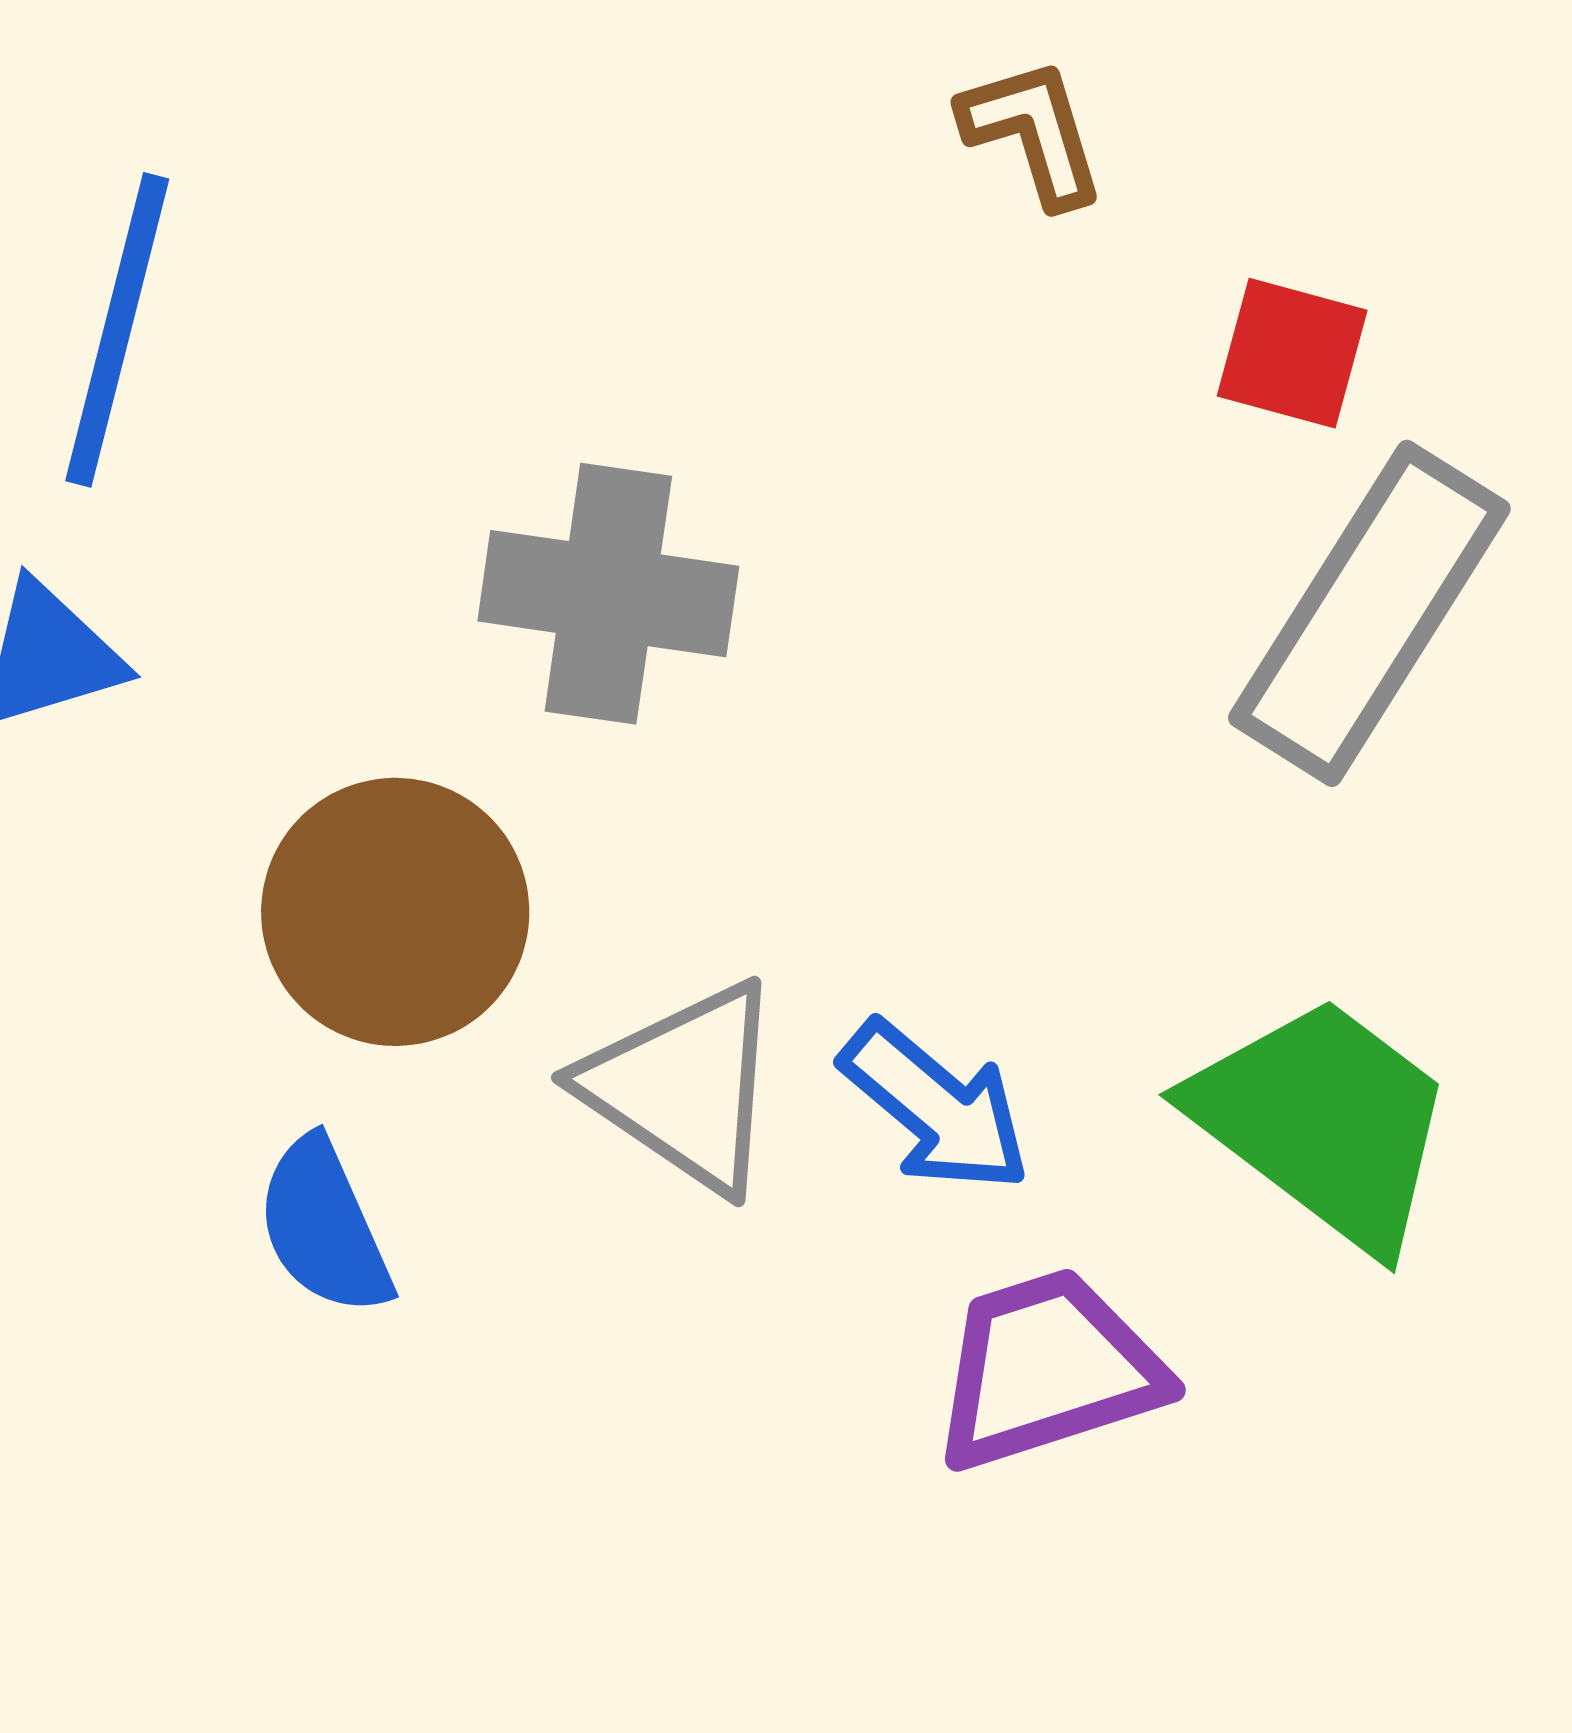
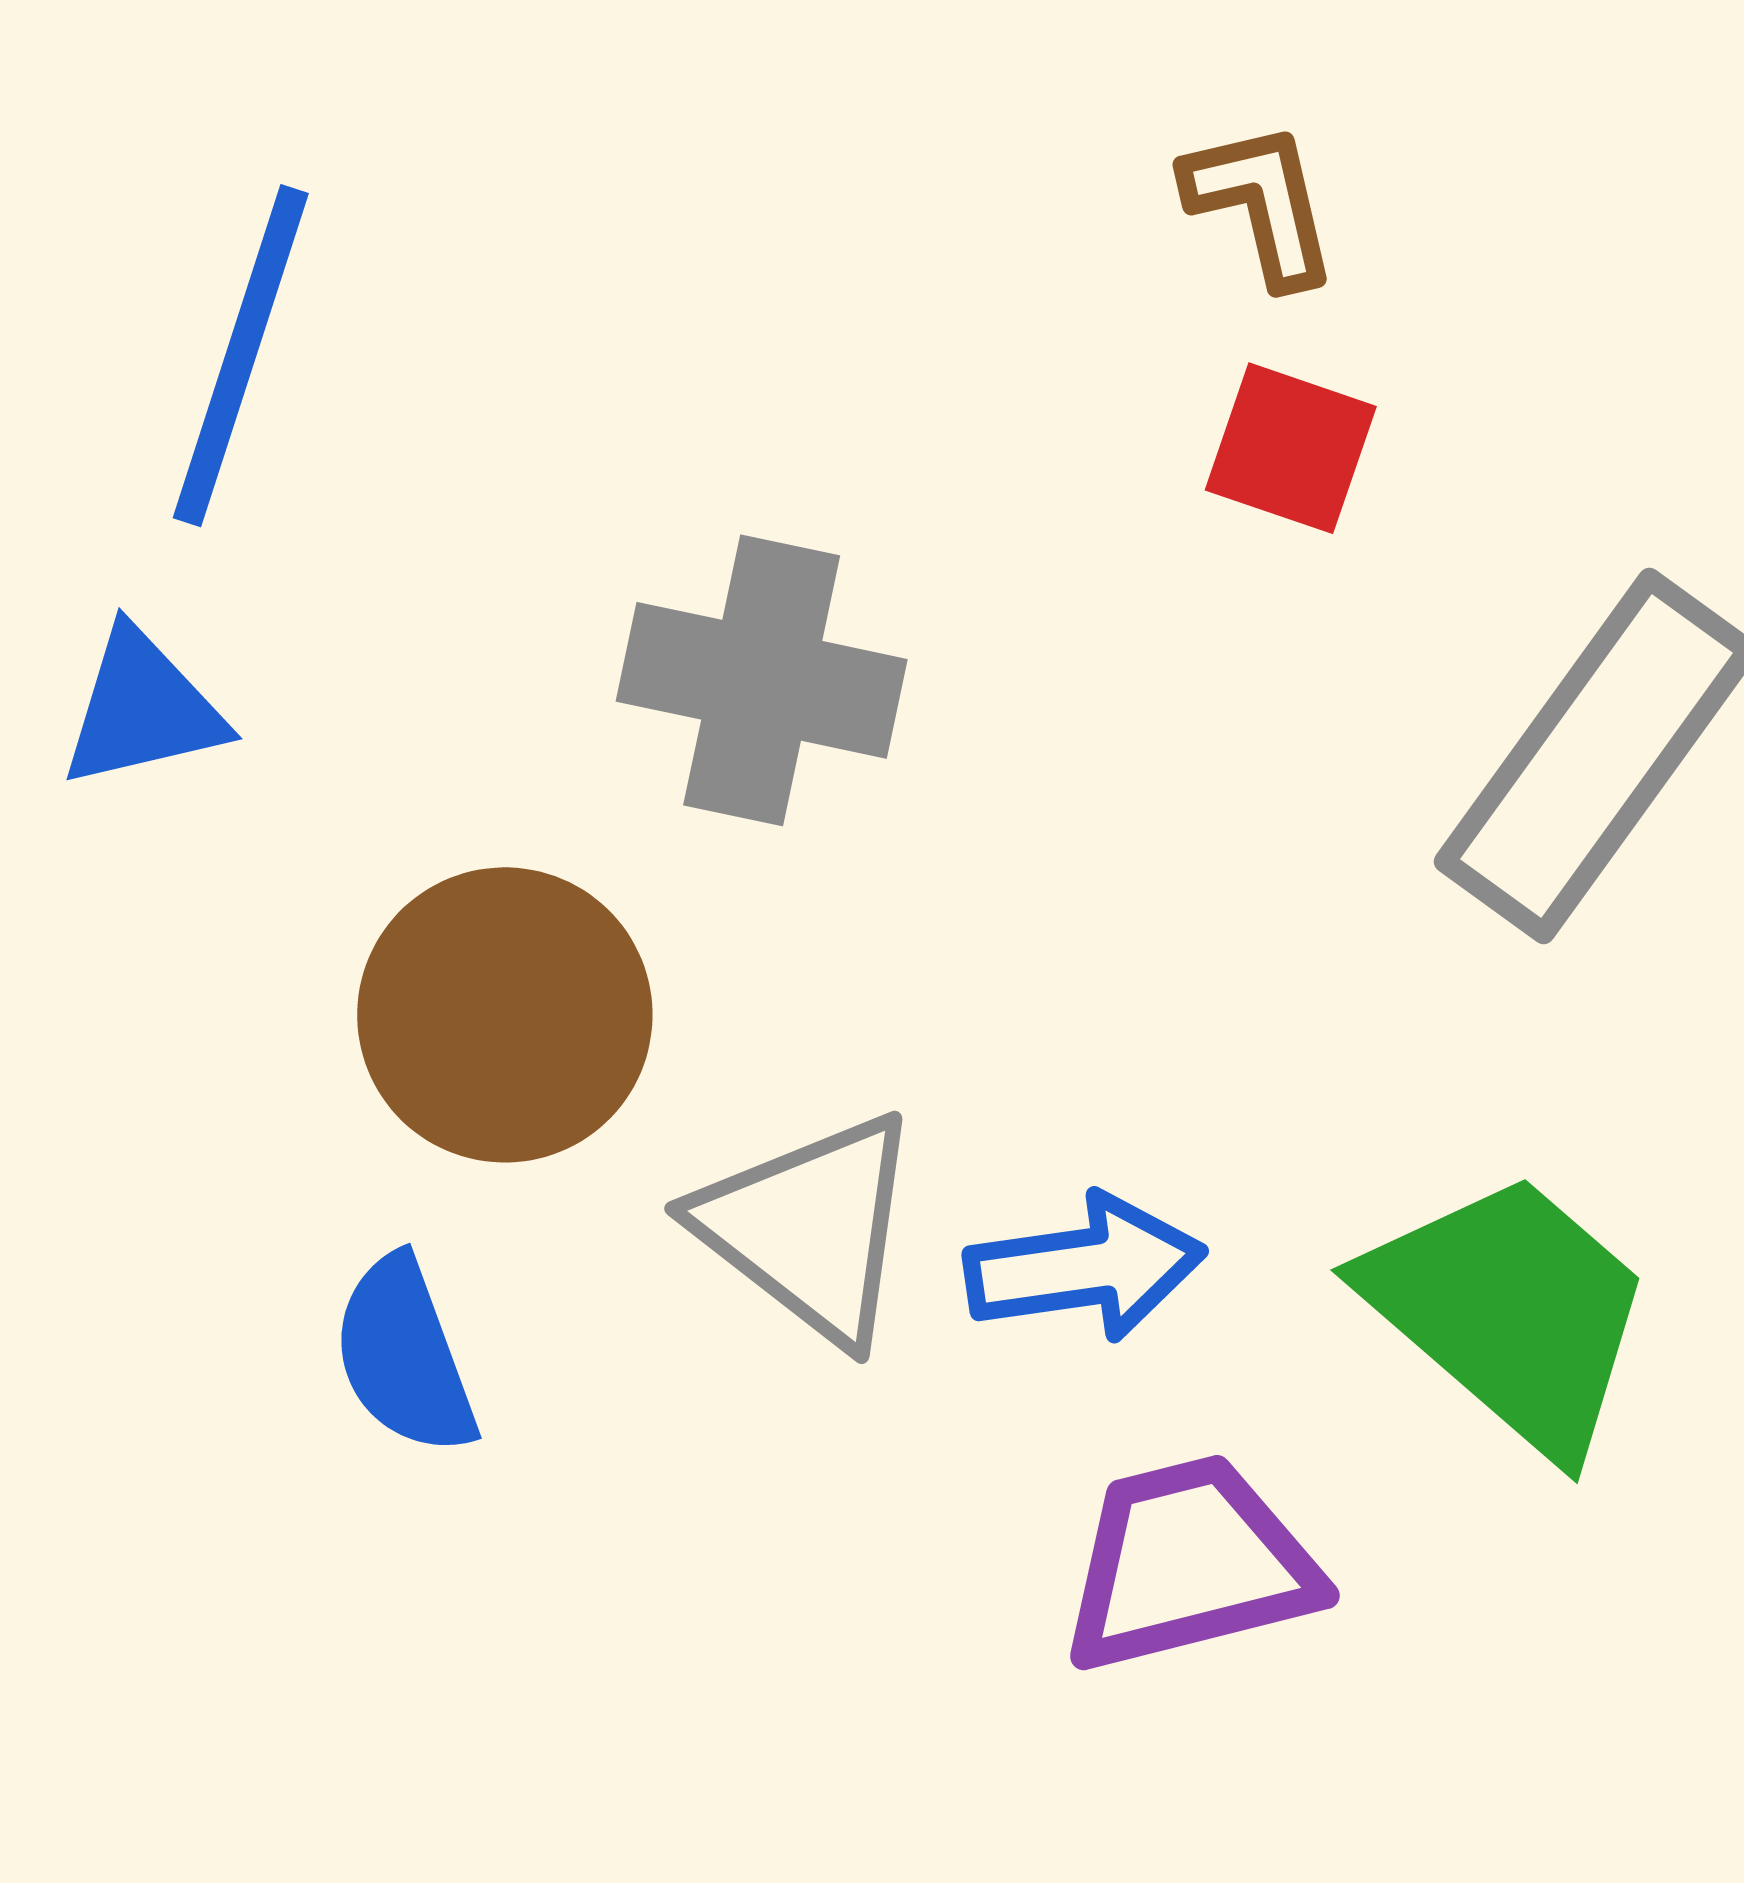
red square: (1292, 353) -> (1291, 448), moved
blue arrow: (936, 1107) -> (1085, 1268), turned -52

